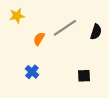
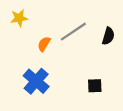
blue cross: (32, 72) -> (36, 81), size x1.6

